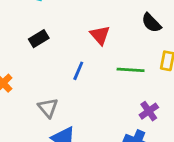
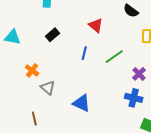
green line: (131, 70) -> (114, 57), moved, turned -30
gray triangle: (48, 108) -> (48, 88), moved

